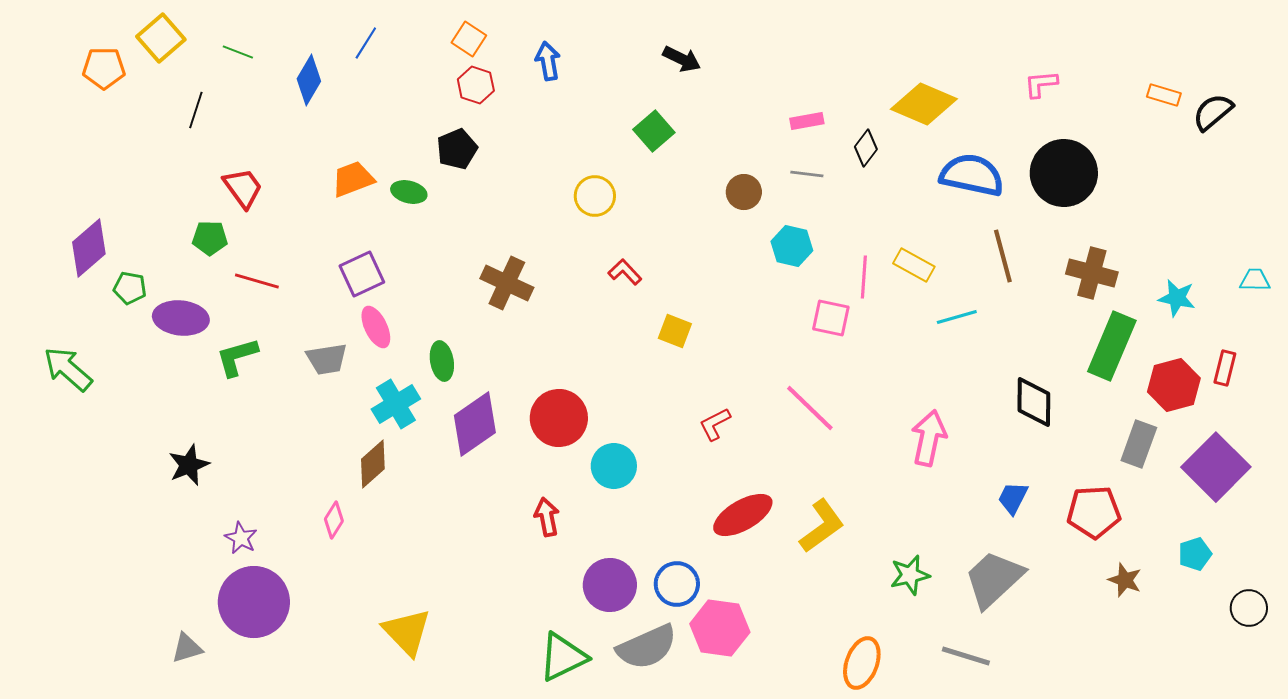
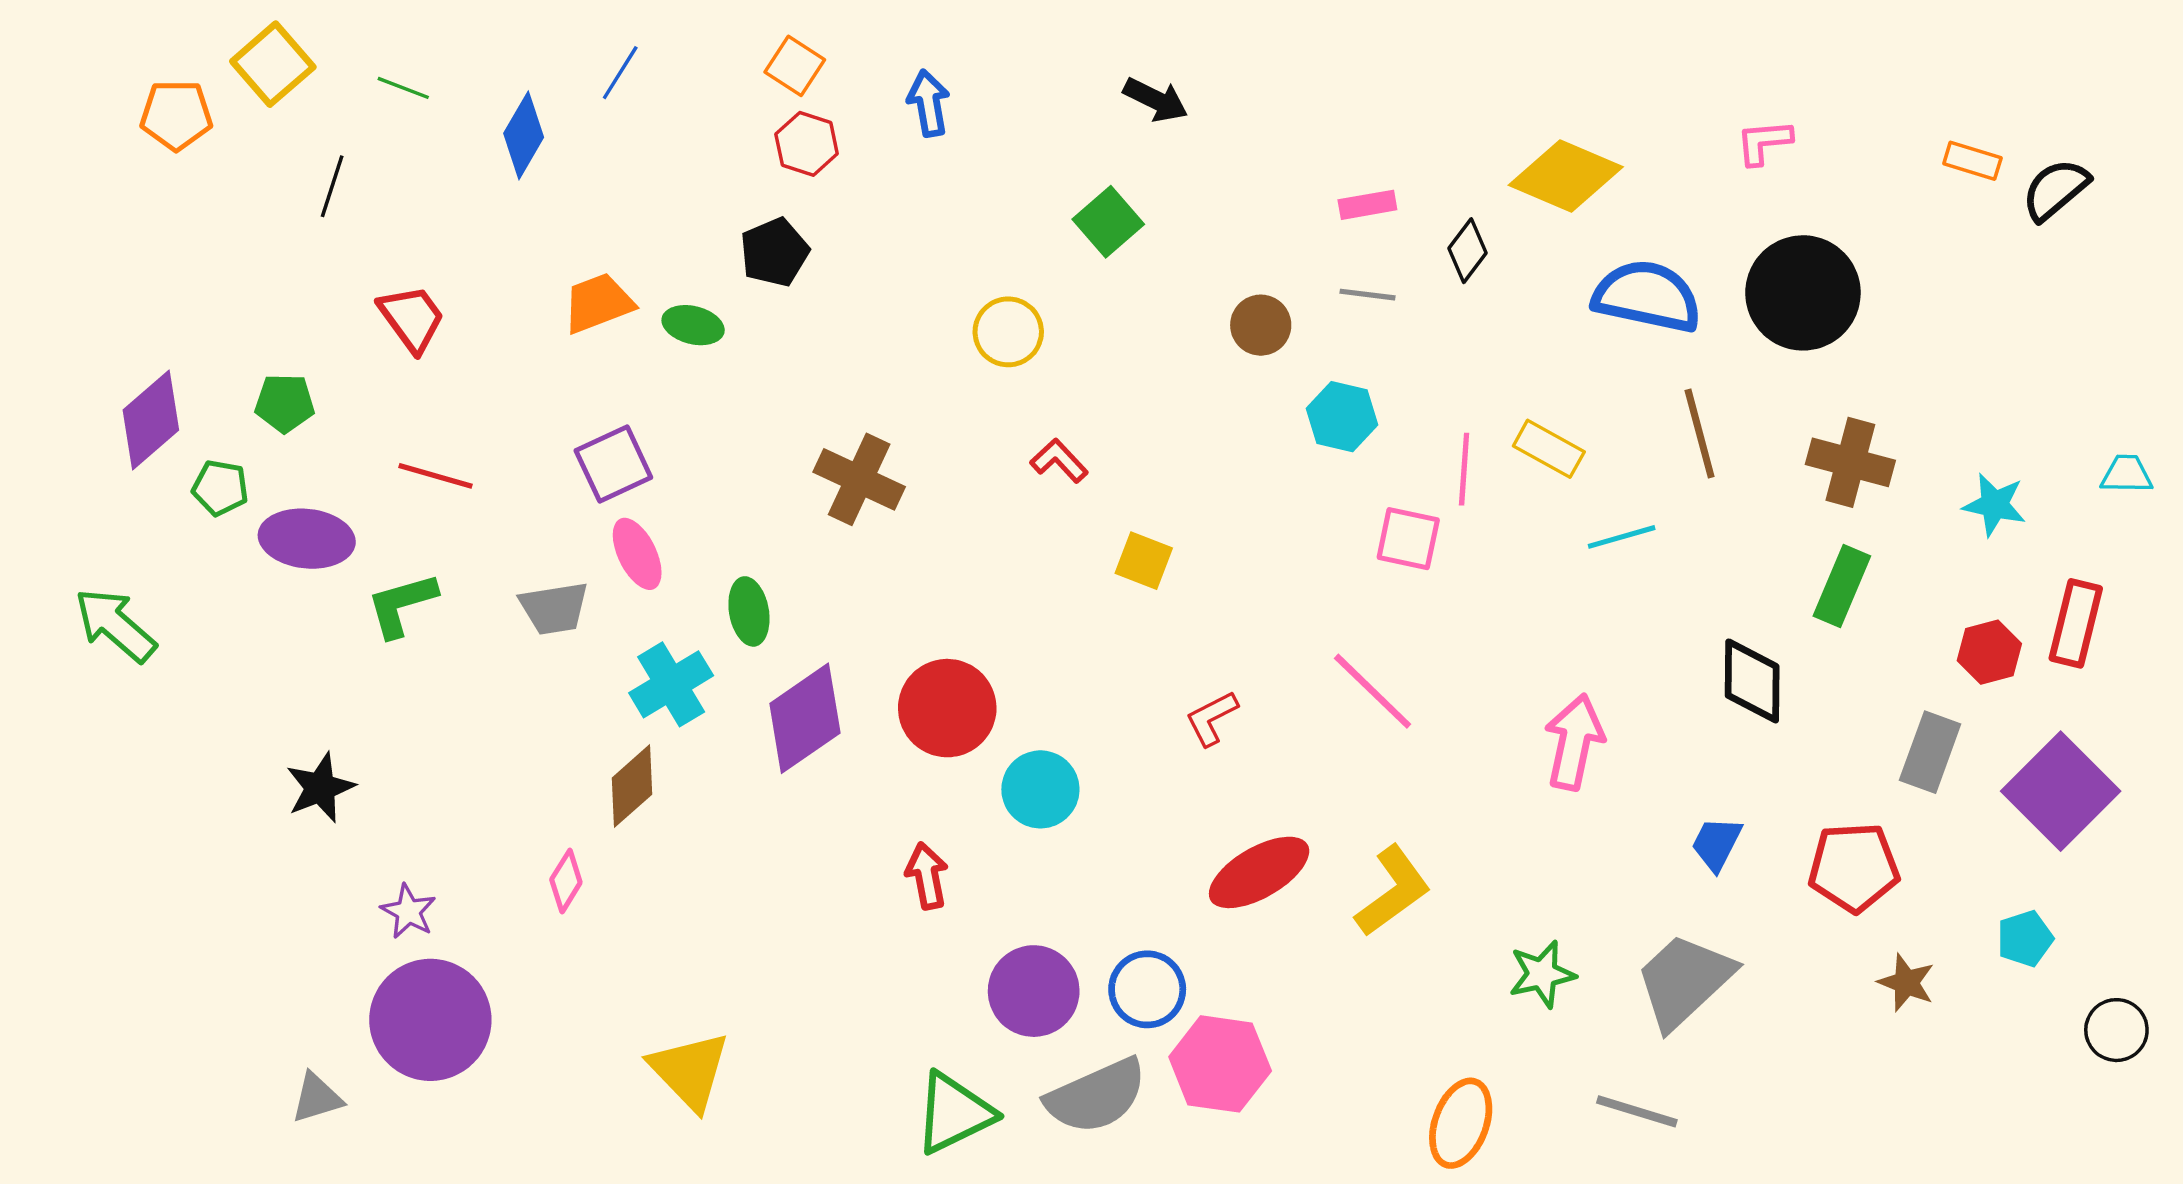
green pentagon: (210, 238) -> (285, 403), moved
green rectangle: (1112, 346) -> (1842, 586), moved, size x0.7
red rectangle: (1225, 368) -> (2076, 623), size x1.4
red hexagon: (1174, 385) -> (1989, 652), size x0.7

